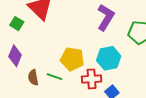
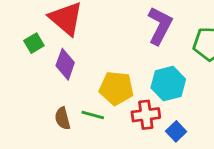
green square: (17, 24) -> (34, 43), turned 32
purple diamond: (15, 56) -> (65, 64), moved

